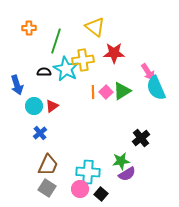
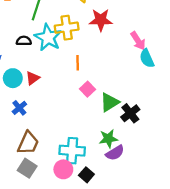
cyan semicircle: (156, 88) -> (147, 58), size x0.7
green triangle: (122, 91) -> (109, 102), moved
pink square: (106, 92) -> (88, 89), moved

